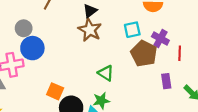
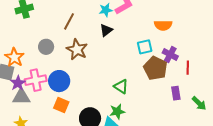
brown star: (90, 30) -> (77, 50), moved
blue circle: (32, 48) -> (59, 81), moved
orange square: (55, 91) -> (61, 105), moved

